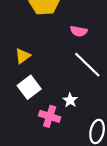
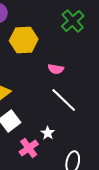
pink cross: (50, 116) -> (29, 148), turned 36

